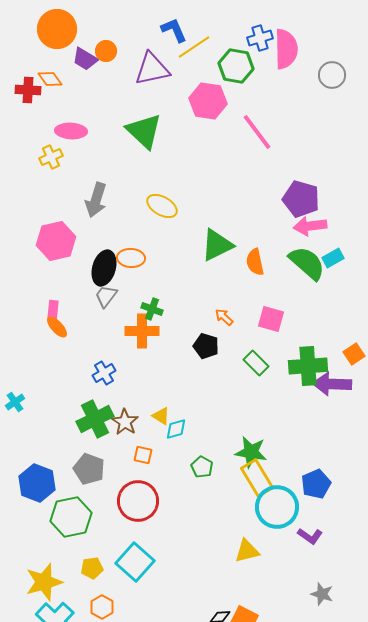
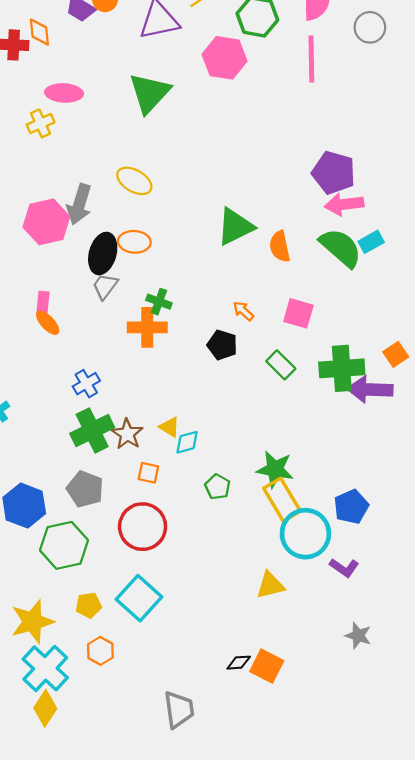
orange diamond: (50, 79) -> (39, 32), turned 30
green triangle: (144, 131) -> (150, 93), turned 30
pink line: (257, 132) -> (311, 59), moved, turned 36
gray arrow: (96, 200) -> (79, 204), moved
yellow ellipse: (162, 206) -> (134, 181), moved
blue cross: (104, 373) -> (86, 384), moved

